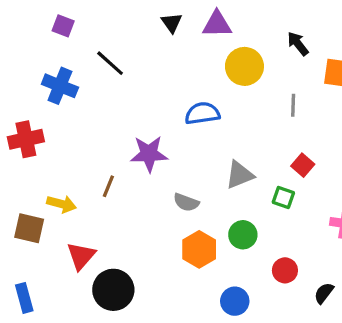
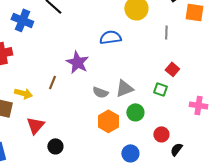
purple star: (149, 154) -> (77, 62), turned 30
gray triangle: (240, 175) -> (124, 88), moved
black circle: (113, 290) -> (55, 146), size x0.6
black semicircle: (324, 293) -> (176, 149), moved

